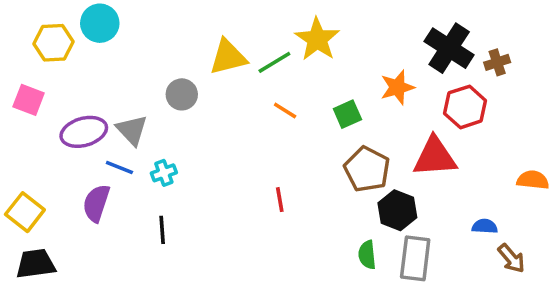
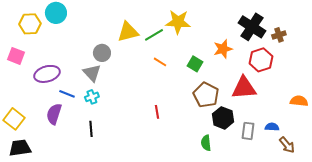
yellow star: (317, 39) -> (178, 22), turned -30
green square: (347, 114) -> (195, 64), turned -35
gray triangle: (132, 130) -> (92, 73), moved
gray rectangle: (415, 258) -> (248, 131), moved, size x0.7

